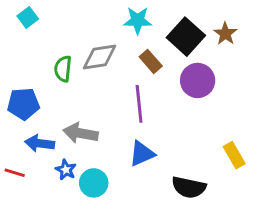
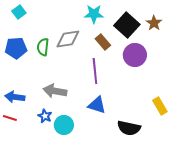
blue pentagon: (23, 104) -> (16, 48), moved
blue arrow: (40, 143) -> (15, 97), moved
blue triangle: (142, 154) -> (97, 105), turned 42

